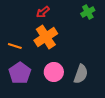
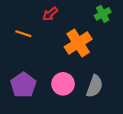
orange cross: (46, 37) -> (78, 43), moved
orange line: (15, 46) -> (23, 34), moved

